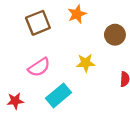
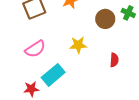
red star: (15, 101) -> (31, 89), moved

